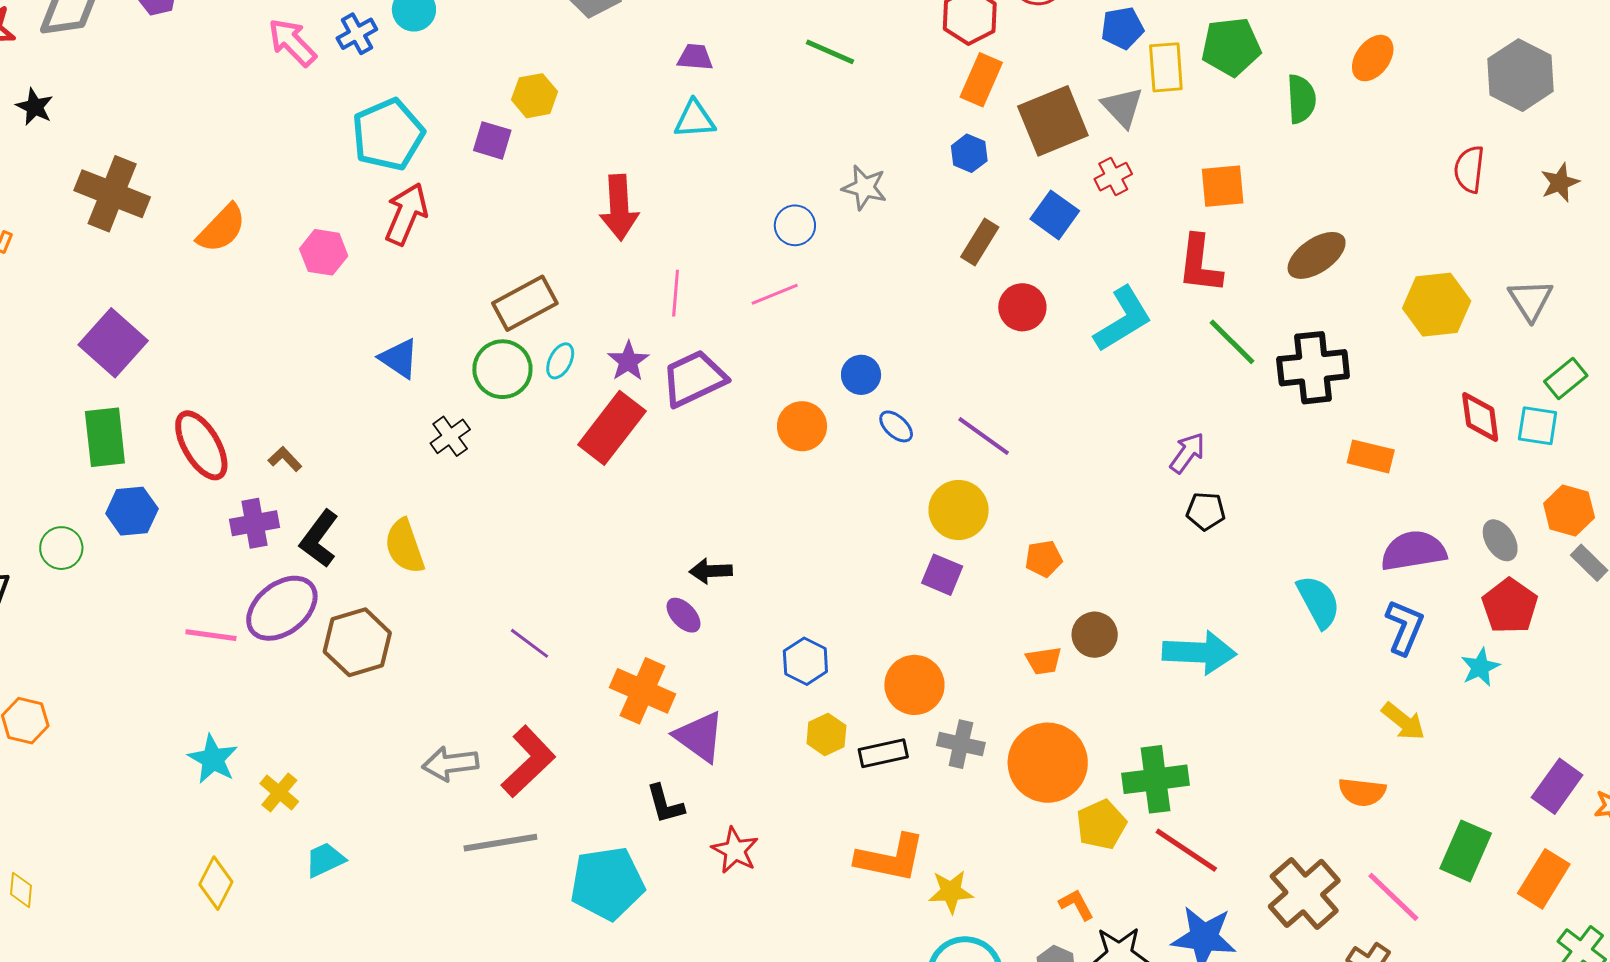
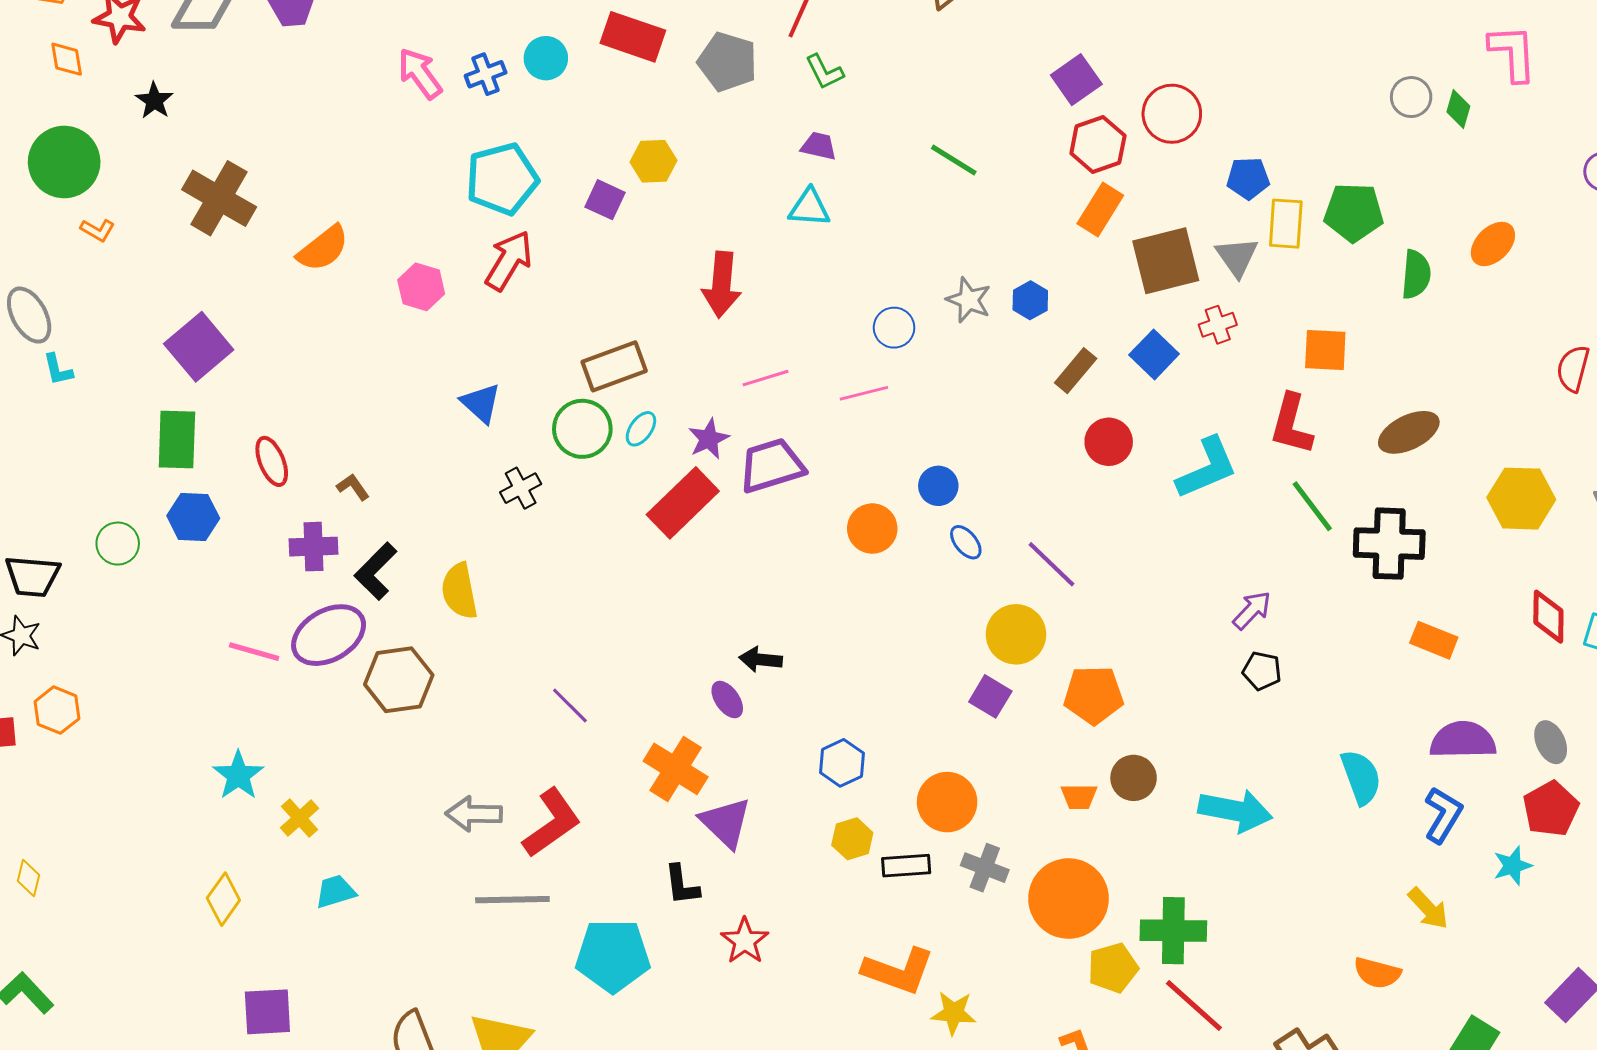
blue hexagon: (969, 153) -> (1030, 300), moved
pink line: (676, 293) -> (765, 378), turned 60
red ellipse: (201, 445) -> (272, 461), size x0.7
orange pentagon: (1044, 559) -> (1094, 695), size x1.6

